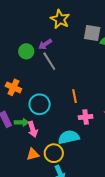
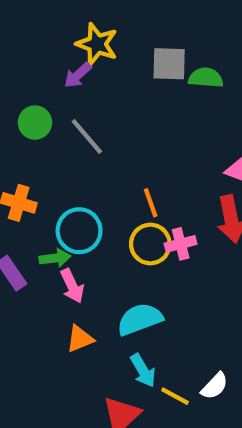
purple arrow: (45, 44) -> (78, 75), moved
green arrow: (22, 122) -> (55, 258), moved
cyan semicircle: (69, 137) -> (140, 319), moved
yellow circle: (54, 153) -> (150, 244), moved

